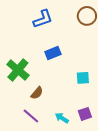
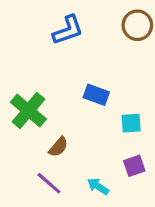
blue rectangle: (53, 53) -> (96, 95), moved, turned 42
purple square: (85, 114) -> (134, 166), moved

